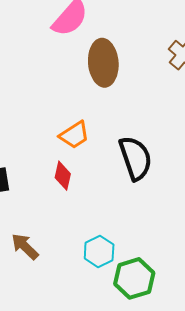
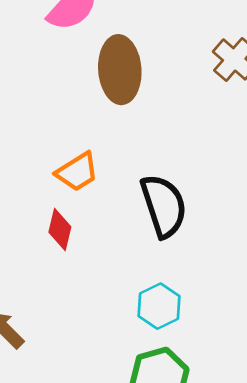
cyan hexagon: (99, 251) -> (159, 306), moved

